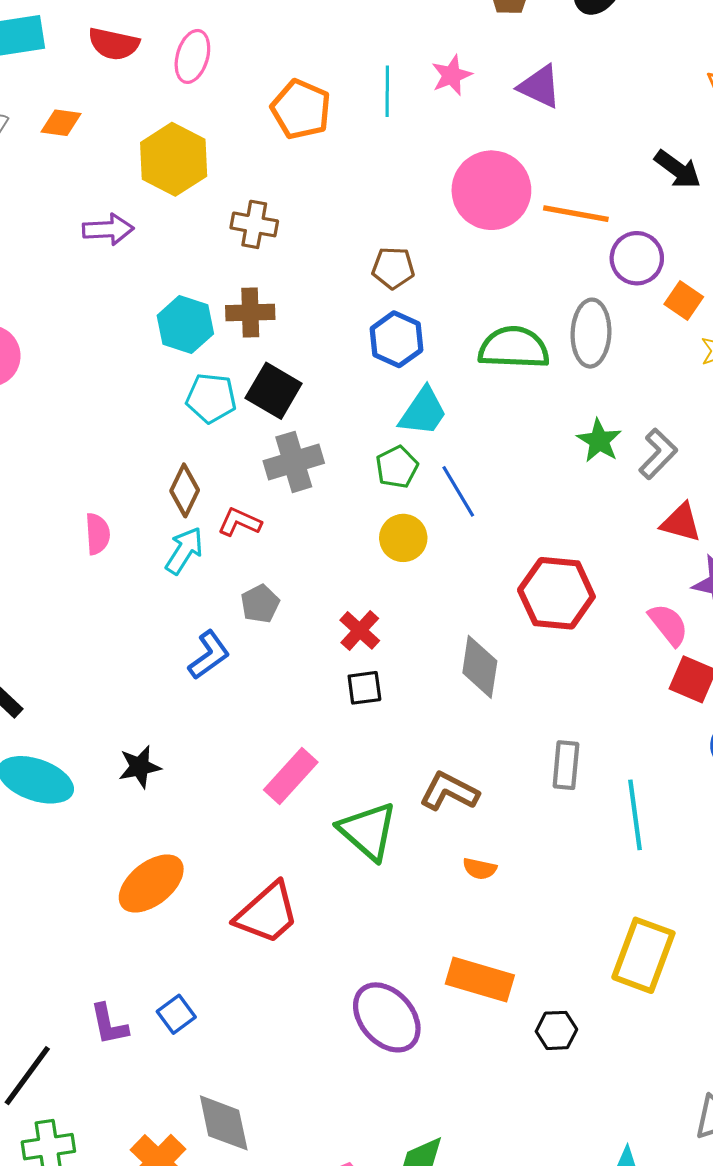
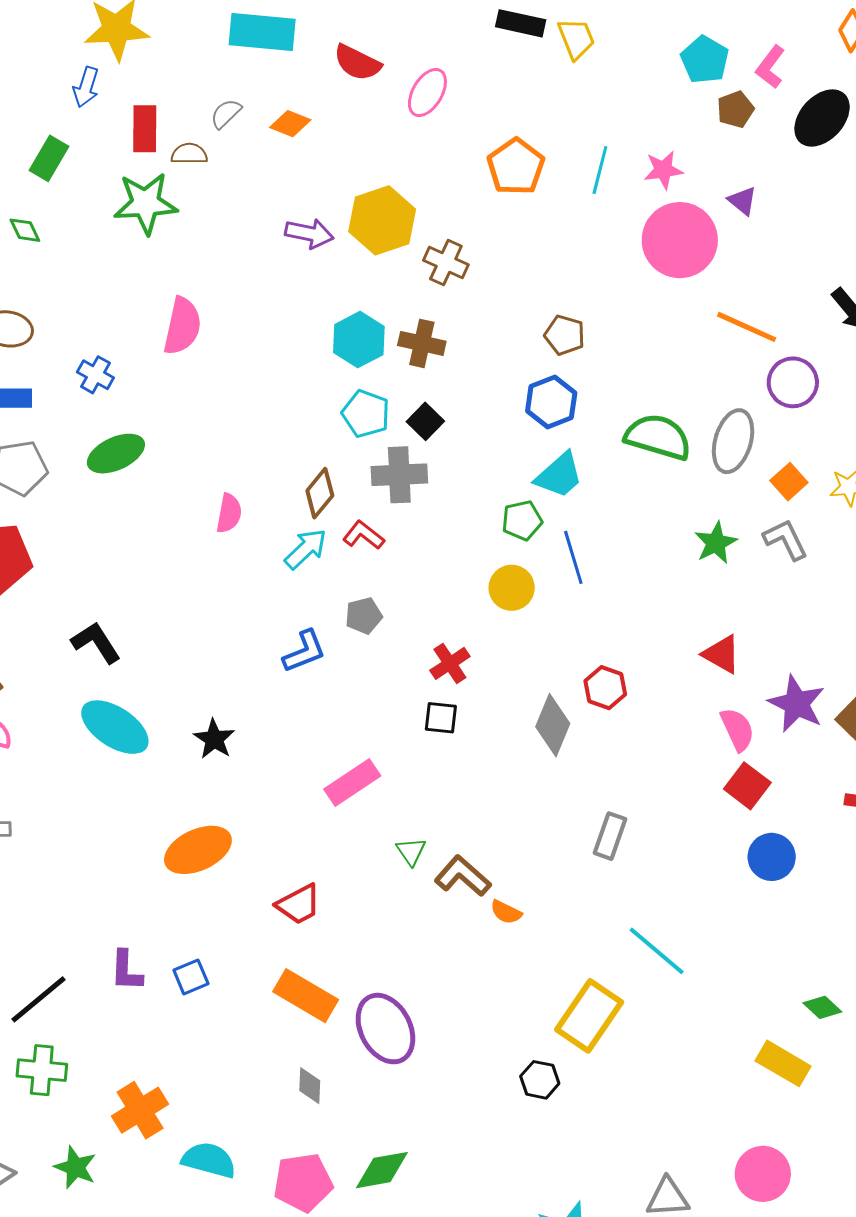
purple triangle: (540, 87) -> (742, 201), size x0.7
yellow hexagon: (174, 159) -> (382, 220), moved
pink circle: (491, 190) -> (680, 240), moved
orange square: (684, 300) -> (789, 482), moved
black square: (274, 391) -> (425, 421), size x0.7
gray L-shape: (658, 454) -> (786, 540), moved, turned -84
gray cross: (294, 462) -> (399, 475), moved
red triangle: (681, 523) -> (722, 654), moved
red hexagon: (556, 593) -> (605, 688), moved, size x0.6
black star: (140, 767) -> (214, 739), turned 30
brown L-shape: (449, 791) -> (463, 876), moved
cyan line: (635, 815) -> (657, 951), moved, turned -56
green triangle: (368, 831) -> (411, 851), size x0.5
red trapezoid: (267, 913) -> (299, 904), size x0.7
yellow rectangle: (643, 955) -> (589, 1016), moved
orange rectangle: (480, 980) -> (306, 996), moved
gray diamond: (224, 1123) -> (310, 1086), moved, size x0.6

